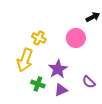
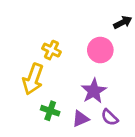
purple star: (58, 69) -> (94, 91), moved
purple semicircle: (89, 82) -> (110, 117), moved

